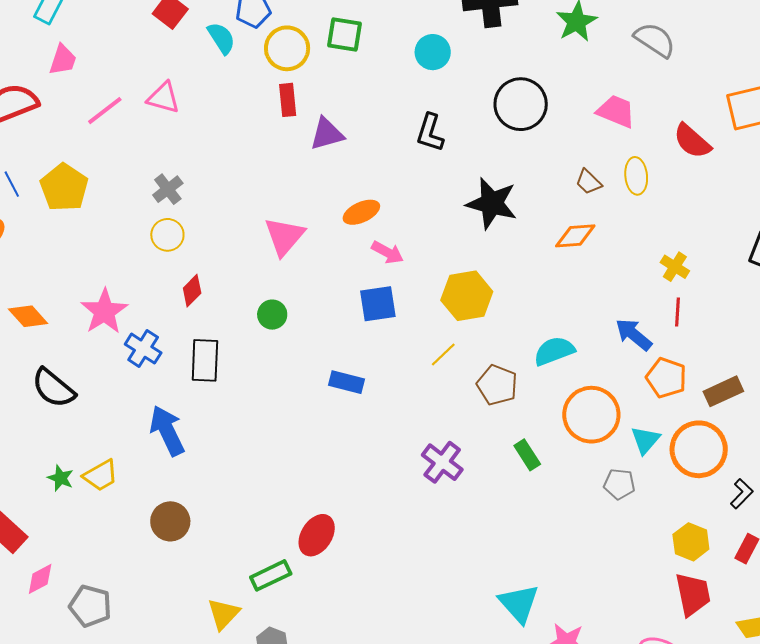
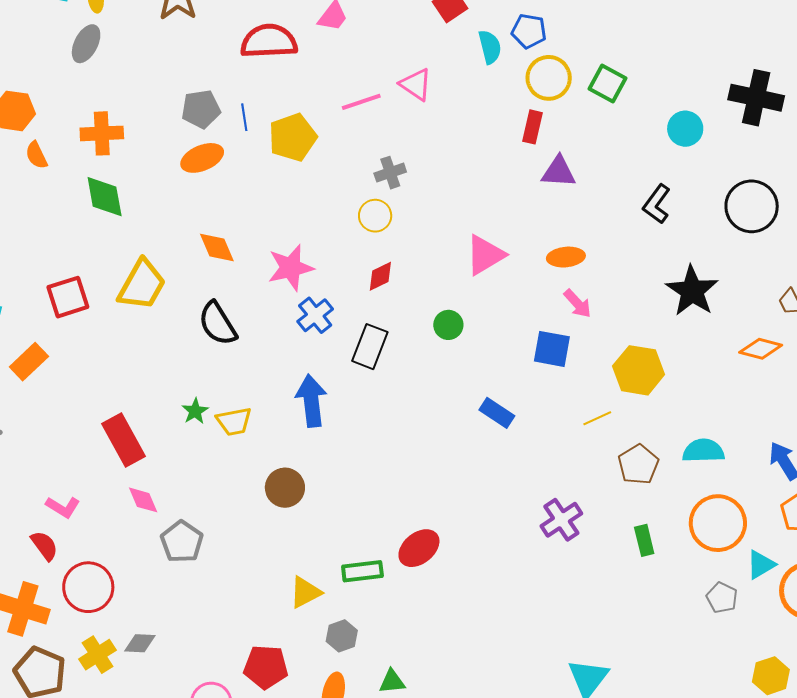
pink line: (105, 111) -> (361, 102), moved
pink diamond: (40, 579) -> (143, 500), turned 76

